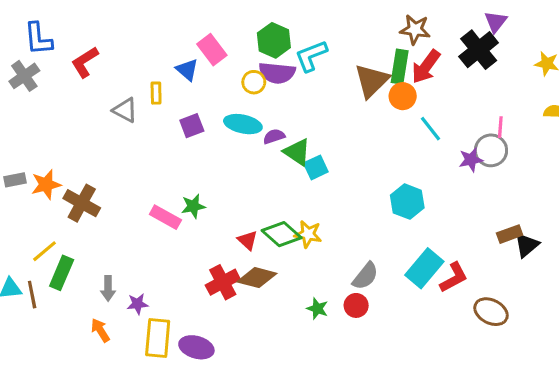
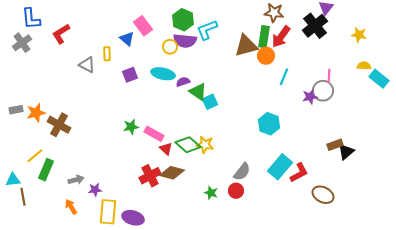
brown triangle: (372, 81) -> (246, 46), turned 30
cyan line: (431, 129) -> (284, 77), turned 60
pink rectangle: (165, 217) -> (154, 134), moved
gray arrow: (108, 288) -> (76, 180), turned -105
brown line: (32, 295) -> (23, 197), moved

